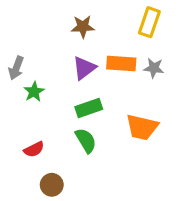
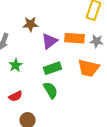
brown star: (83, 27) -> (31, 24), moved
green star: (34, 92) -> (16, 65), moved
orange trapezoid: (142, 127) -> (89, 68), moved

